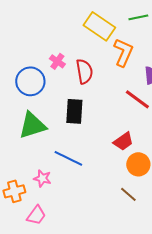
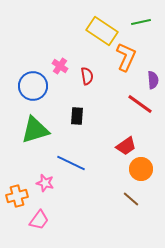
red semicircle: (84, 71) -> (87, 76), size x0.7
black rectangle: (74, 111) -> (77, 116), size x0.7

